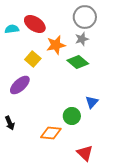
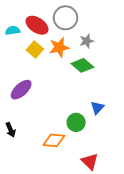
gray circle: (85, 17) -> (65, 18), moved
yellow square: (33, 59) -> (35, 49), moved

